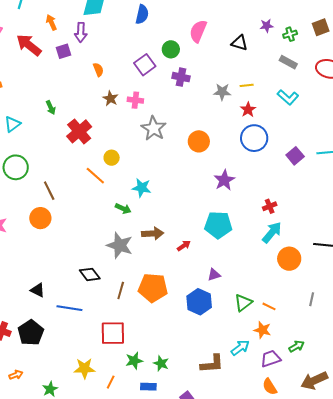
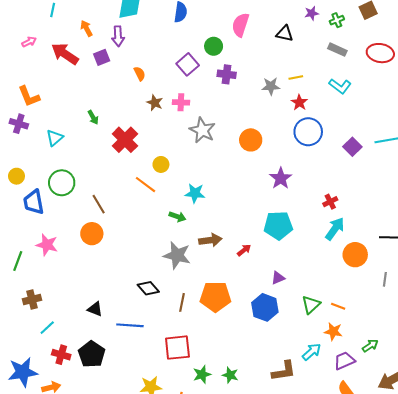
gray line: (312, 299) -> (385, 279), moved

